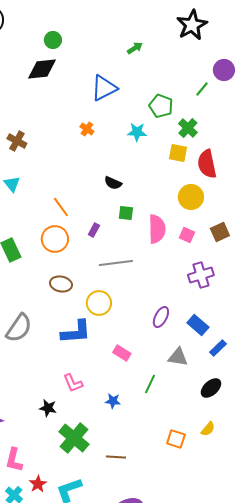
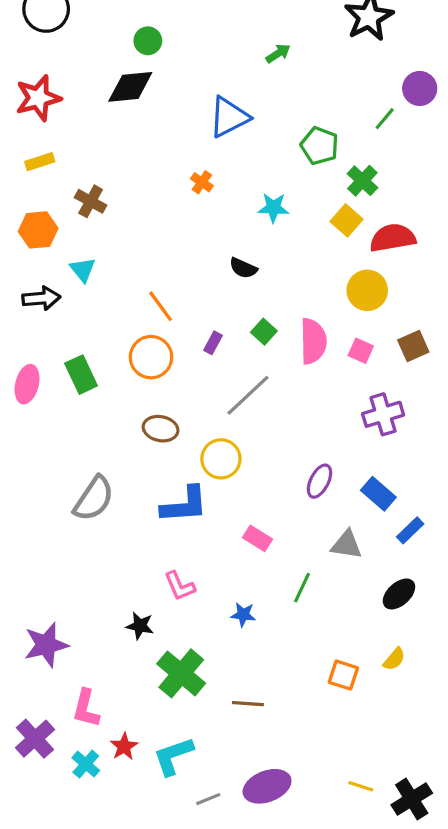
cyan star: (137, 132) -> (273, 208), moved
yellow square: (178, 153) -> (347, 220), turned 30
red semicircle: (207, 164) -> (393, 238), turned 92
green square: (126, 213) -> (264, 332), moved, turned 35
gray line: (116, 263) -> (248, 395), turned -36

